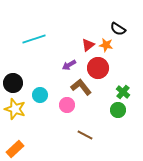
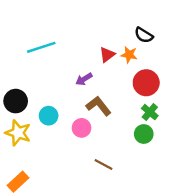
red circle: (98, 68) -> (146, 83), moved

